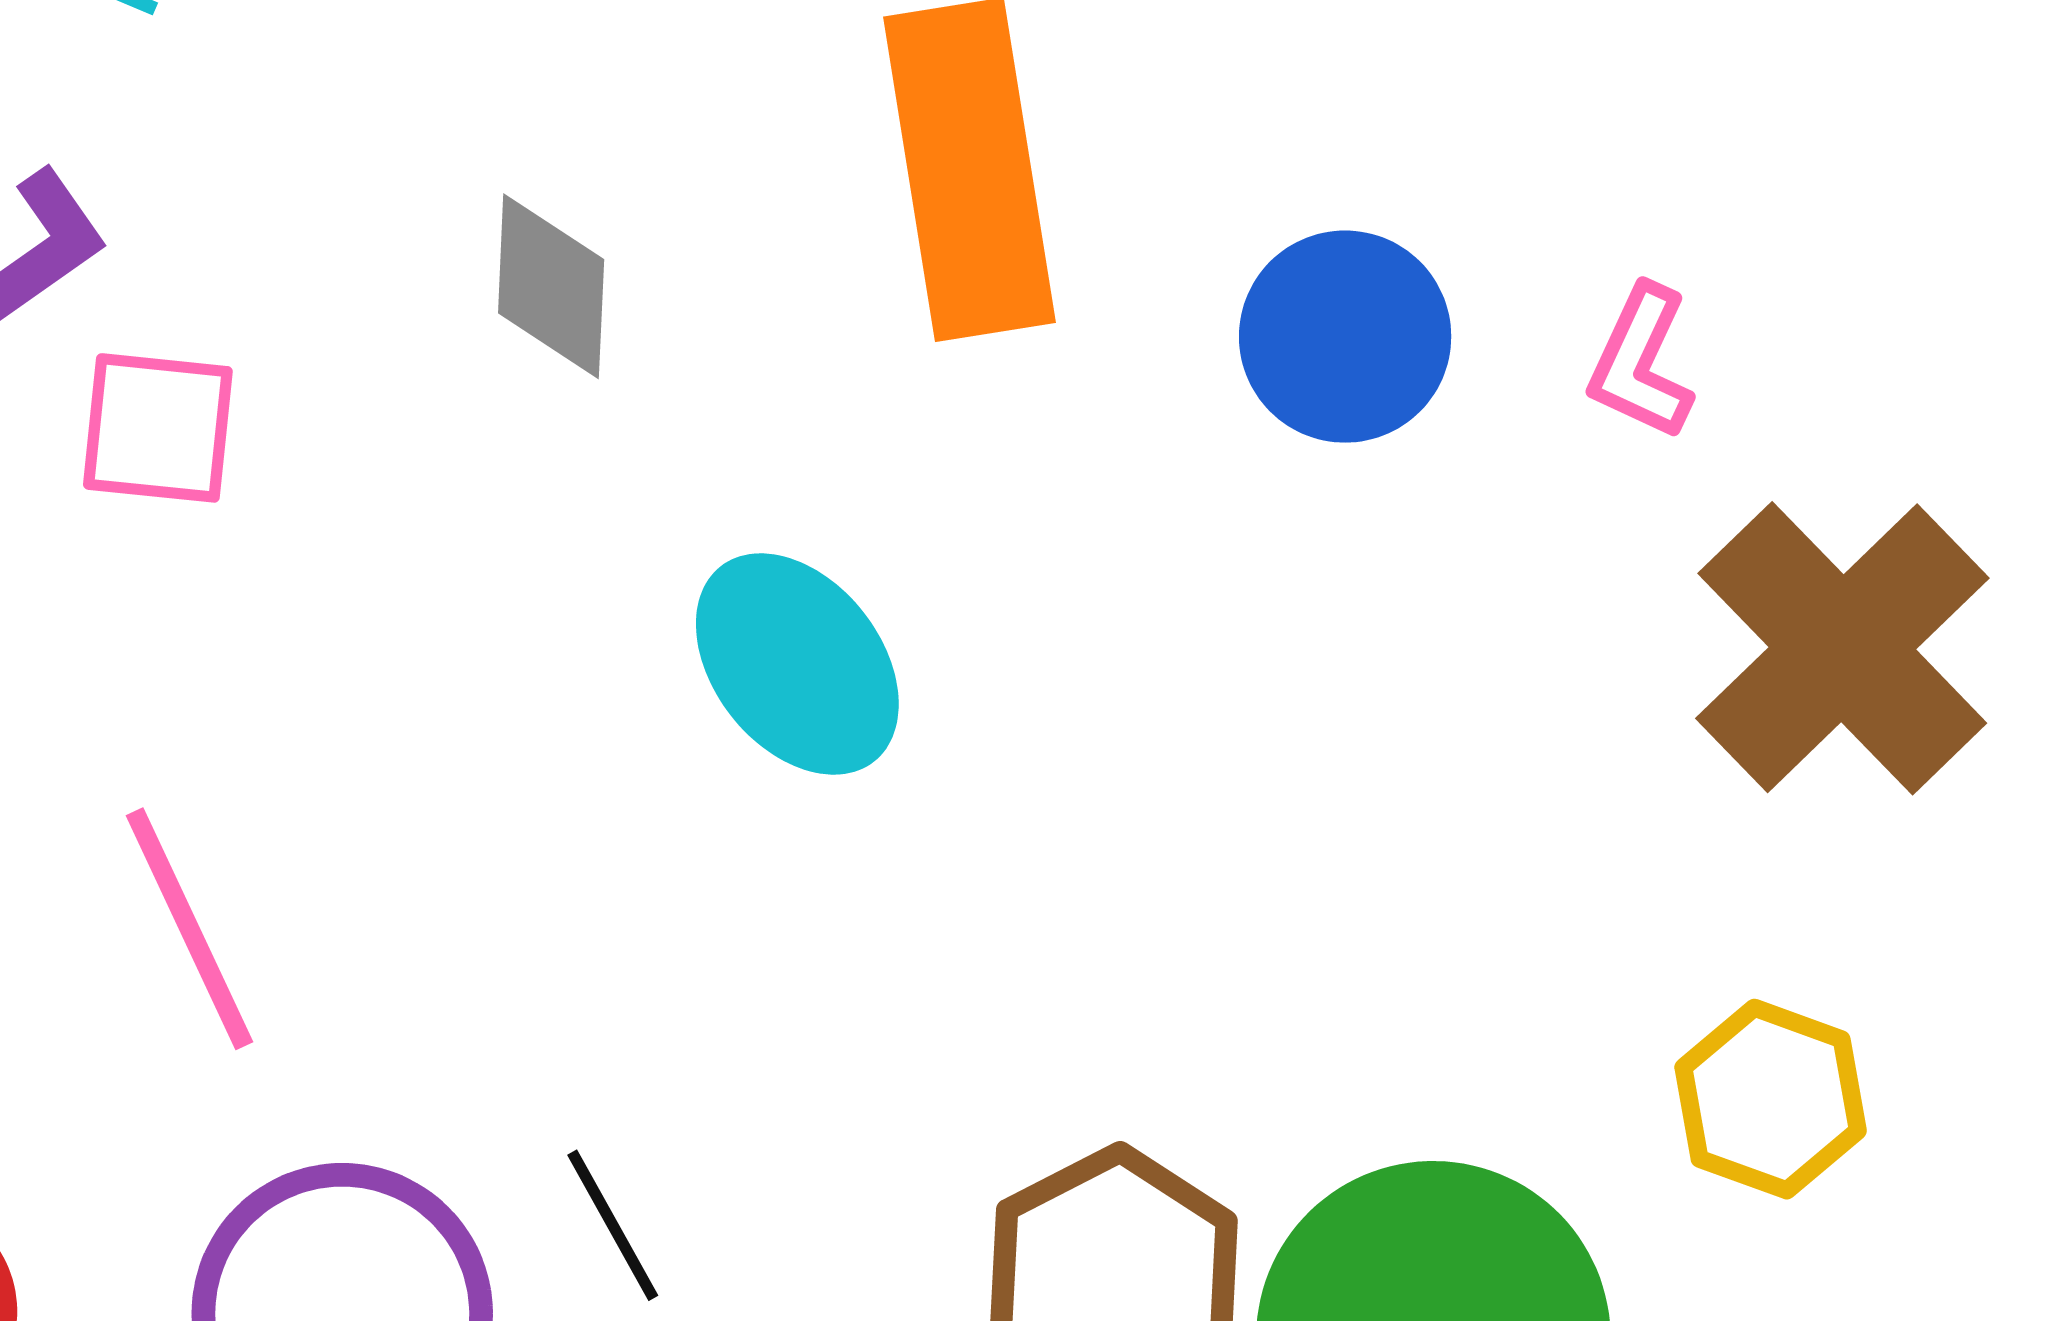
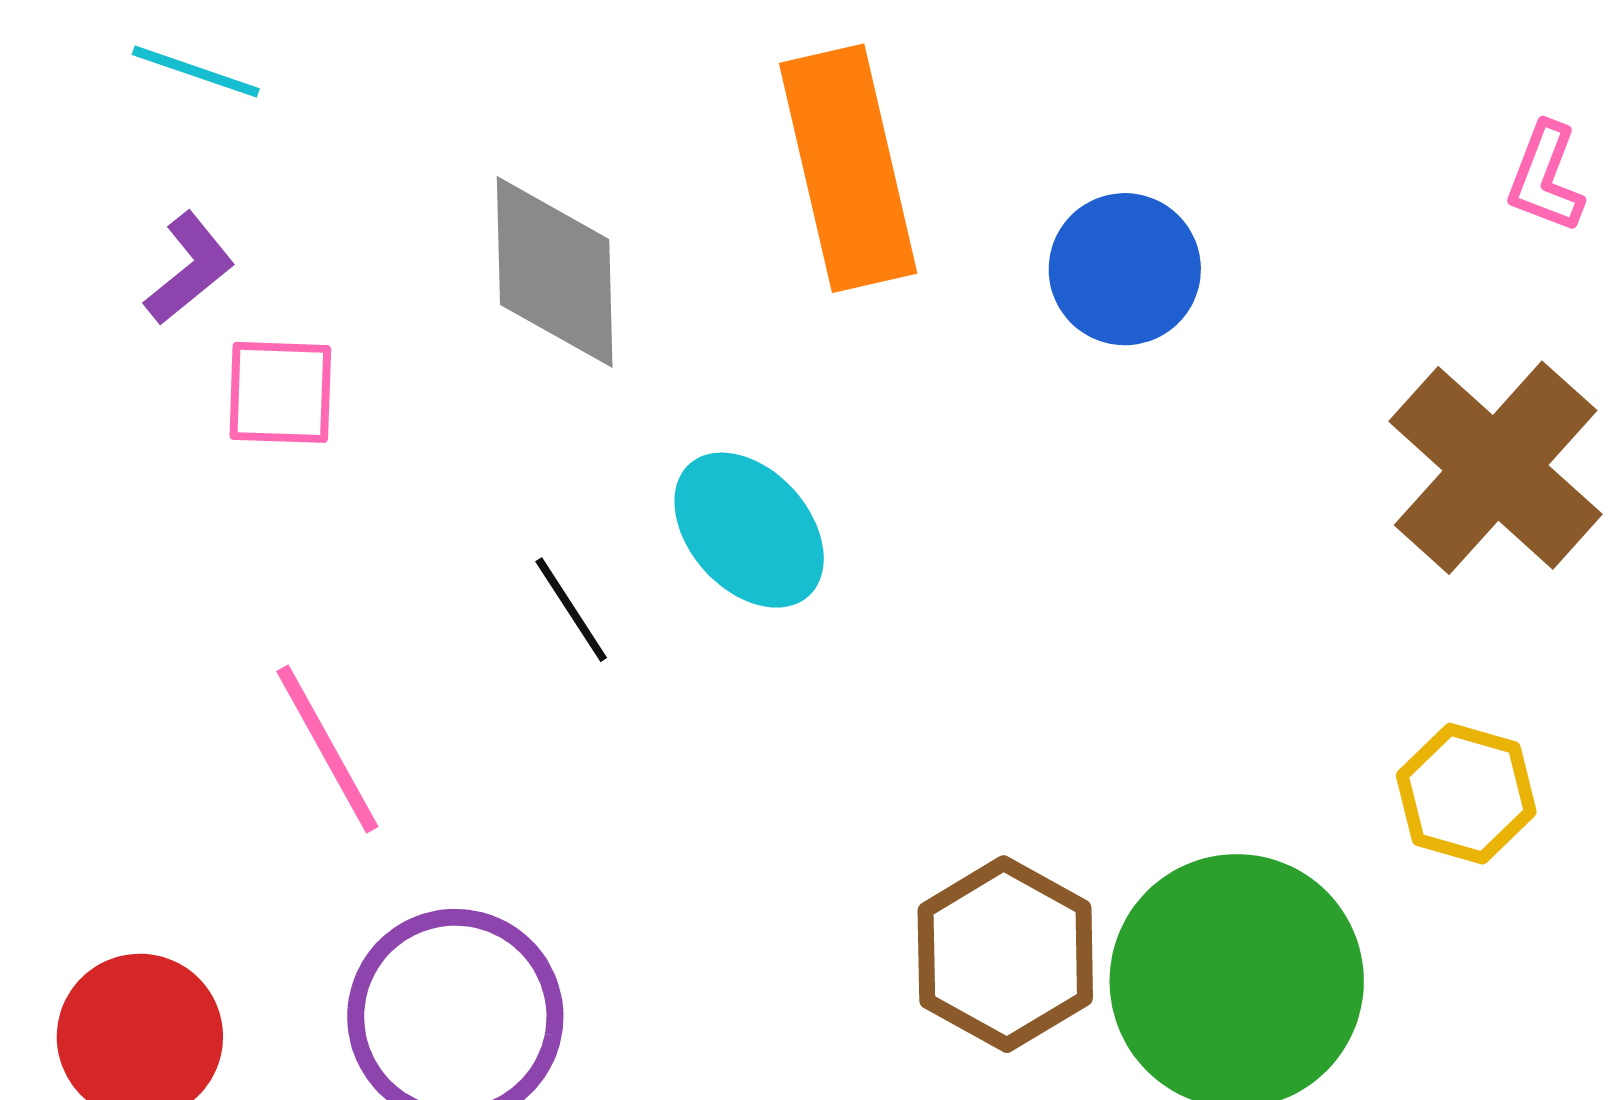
gray diamond: (551, 286) -> (555, 272), size x1.5
pink L-shape: (1641, 363) -> (1545, 178), moved
black line: (613, 1225) -> (571, 610), moved

